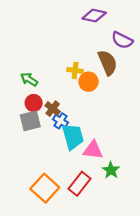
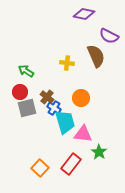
orange circle: (88, 82) -> (81, 98), moved
red circle: (34, 103) -> (20, 92), moved
orange square: (45, 188) -> (40, 168), size x0.7

